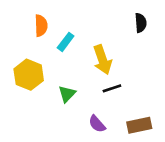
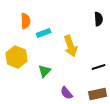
cyan rectangle: (66, 42) -> (44, 33), turned 32
black line: (112, 88) -> (99, 67), moved

